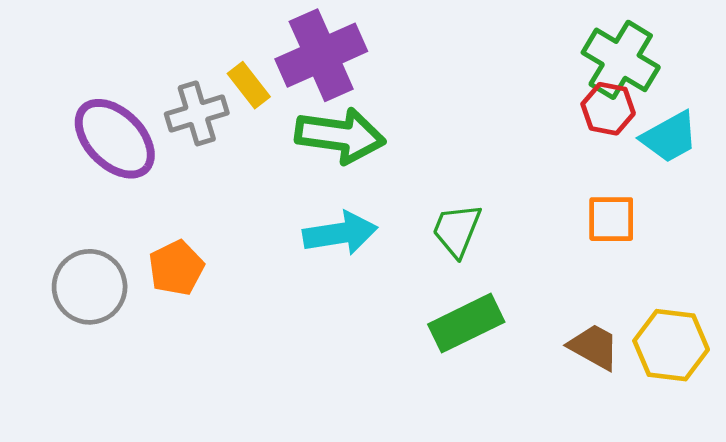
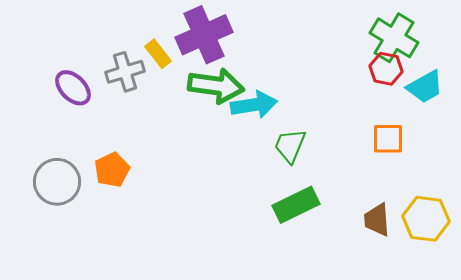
purple ellipse: (115, 139) -> (73, 88), size x0.7
cyan arrow: (340, 233) -> (254, 105), moved
brown trapezoid: (594, 347) -> (377, 220), turned -123

